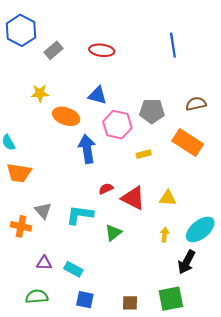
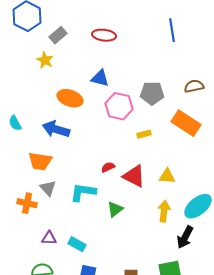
yellow star: (40, 93) -> (45, 60), moved, turned 30
blue arrow: (87, 149) -> (56, 129), moved, turned -64
orange trapezoid: (19, 173) -> (40, 161), moved
yellow arrow: (165, 235) -> (164, 211), size x1.5

